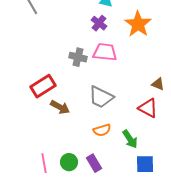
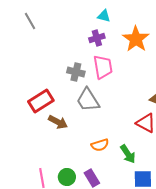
purple cross: (99, 23) -> (97, 38), turned 35
pink trapezoid: (105, 52) -> (103, 67), turned 75
gray trapezoid: (101, 97) -> (88, 100), moved, turned 32

